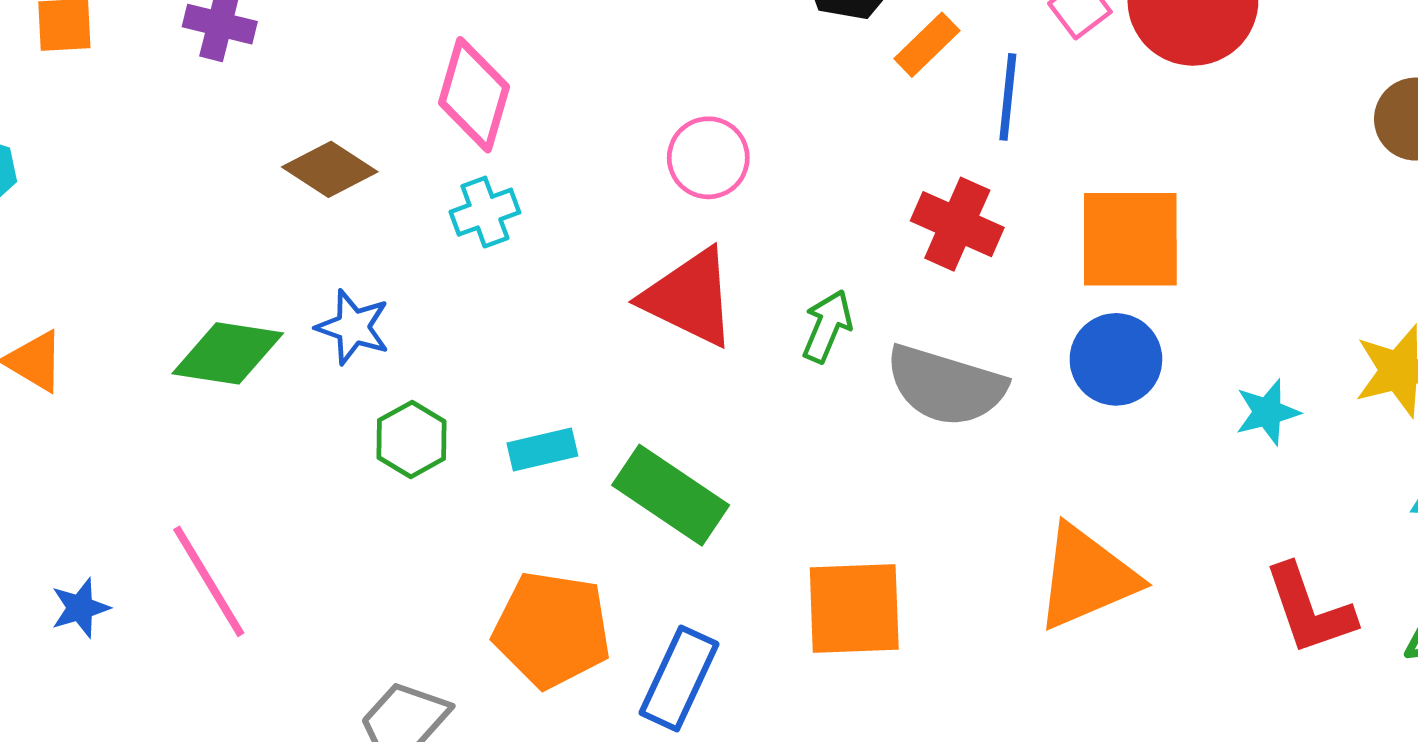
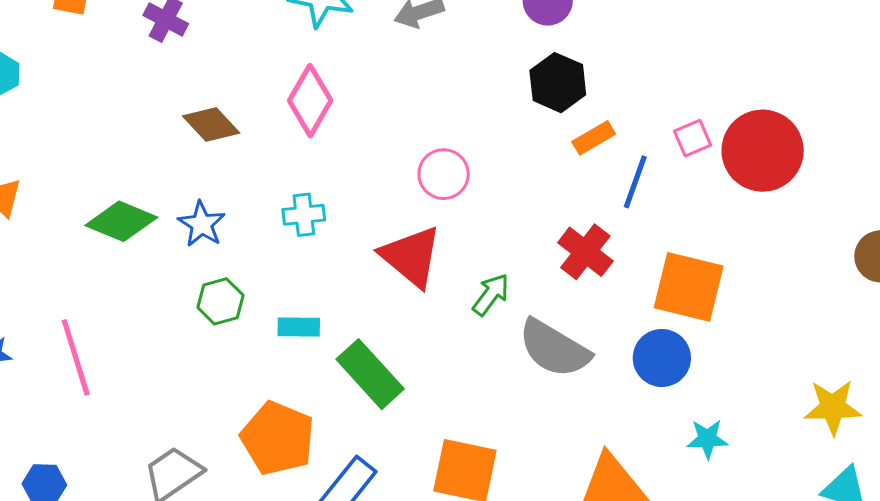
cyan cross: (485, 212) -> (304, 215), moved
cyan star: (1267, 412) -> (707, 439), moved

